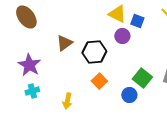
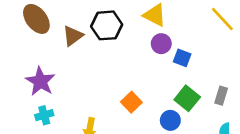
blue square: (137, 21) -> (182, 58), moved
brown triangle: (64, 43) -> (73, 36), moved
black hexagon: (94, 52) -> (107, 25), moved

